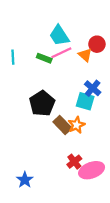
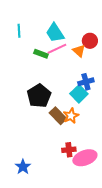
cyan line: (13, 57) -> (19, 31), moved
blue cross: (93, 88) -> (86, 82), turned 35
cyan square: (85, 101) -> (79, 94), turned 30
red cross: (74, 162) -> (69, 150), turned 32

